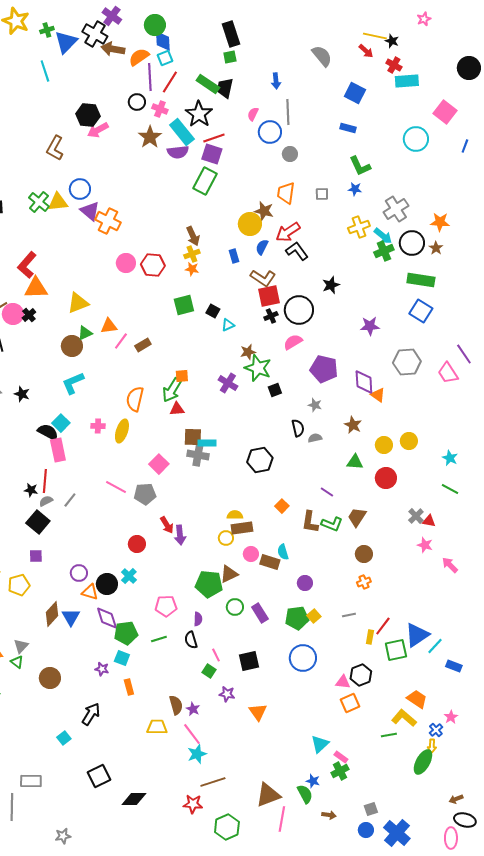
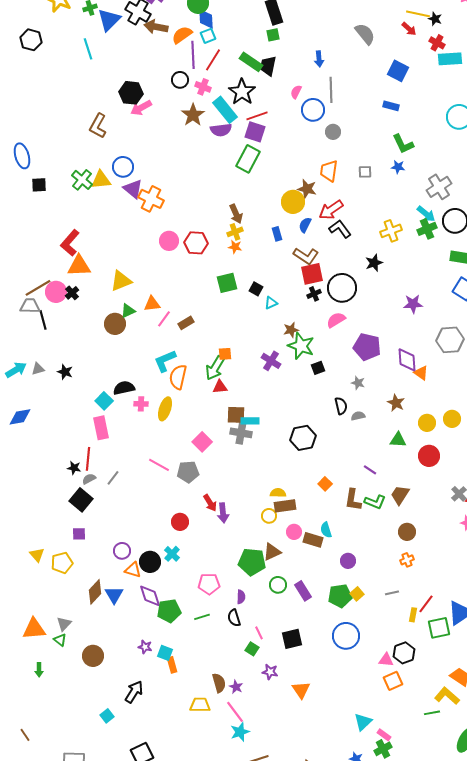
yellow cross: (359, 227) -> (391, 231), moved
cyan L-shape: (73, 383) -> (165, 361), moved
black semicircle: (48, 432) -> (124, 388), moved, turned -40
cyan square: (122, 658) -> (165, 653), moved

